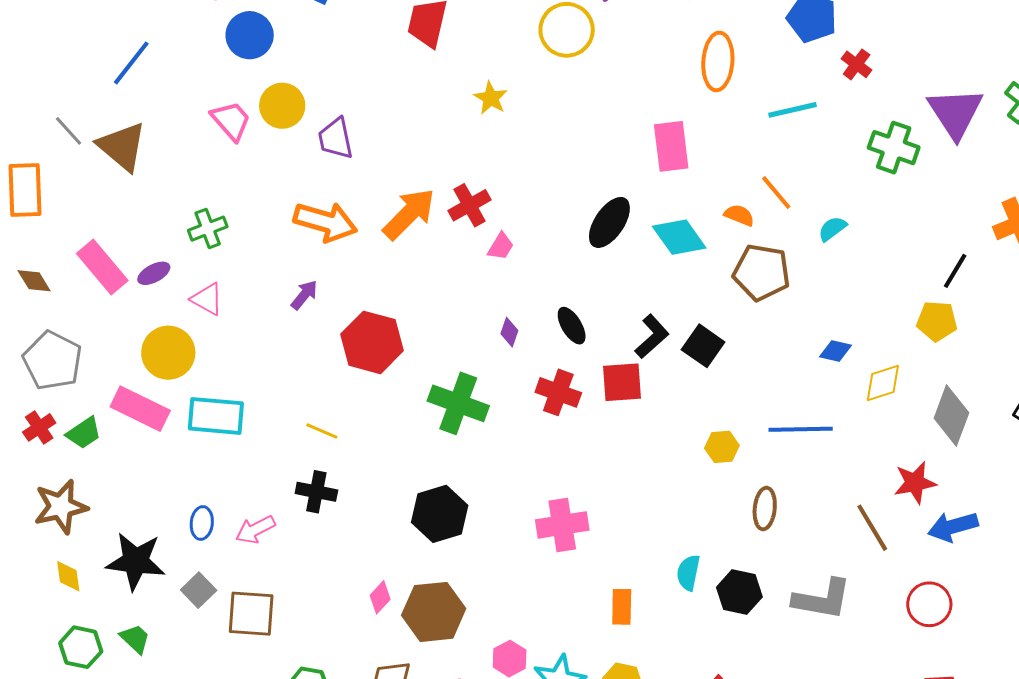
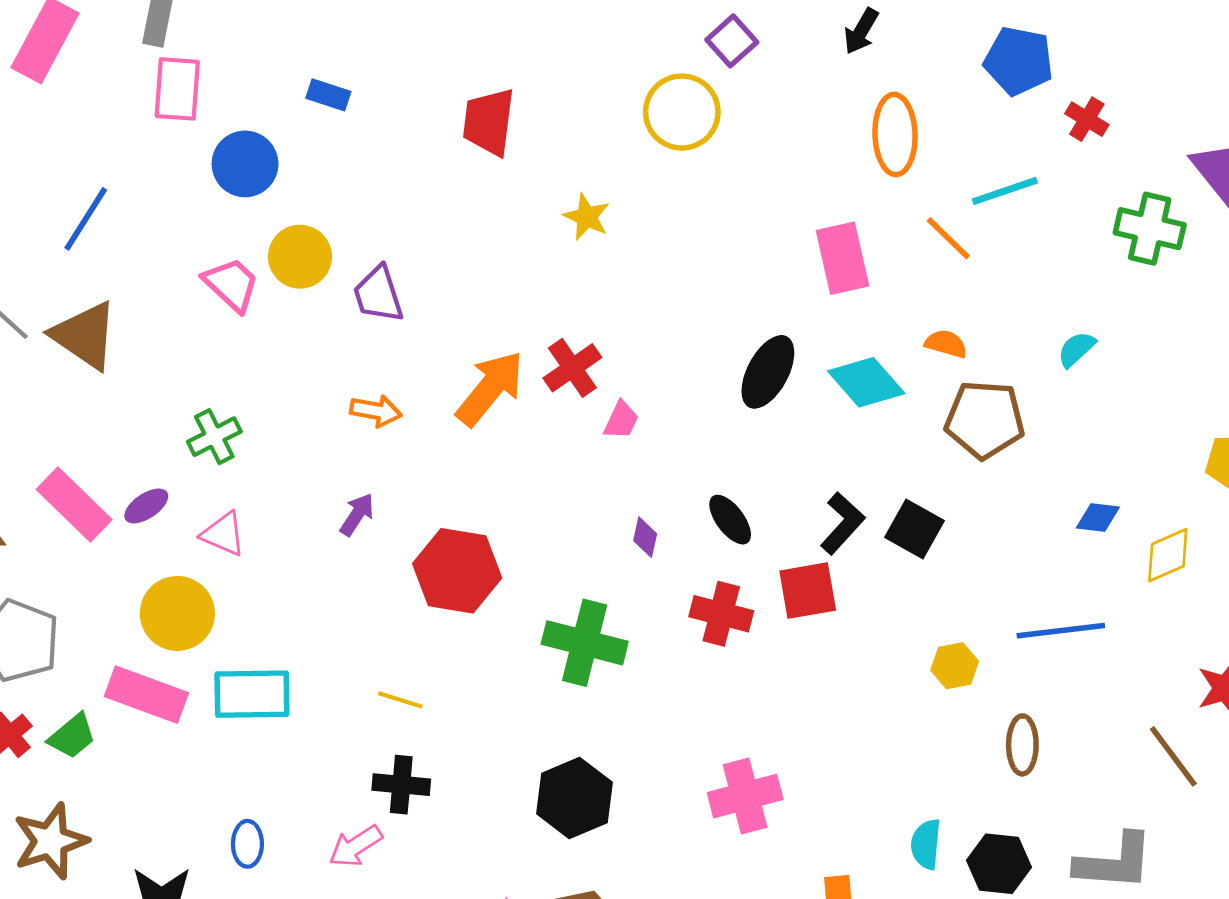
orange line: (776, 193) -> (948, 238), moved
orange arrow: (325, 222) -> (376, 411), size x0.6
pink arrow: (255, 530) -> (356, 846), moved

